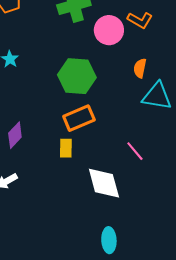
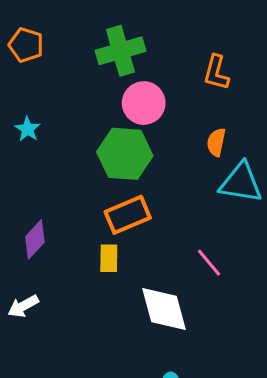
orange L-shape: (140, 20) -> (216, 73), turned 75
pink circle: (109, 30) -> (144, 103), moved

